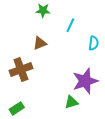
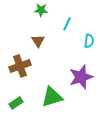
brown triangle: (40, 43) -> (38, 41), turned -40
green triangle: (71, 102) -> (52, 97), moved, size x1.6

